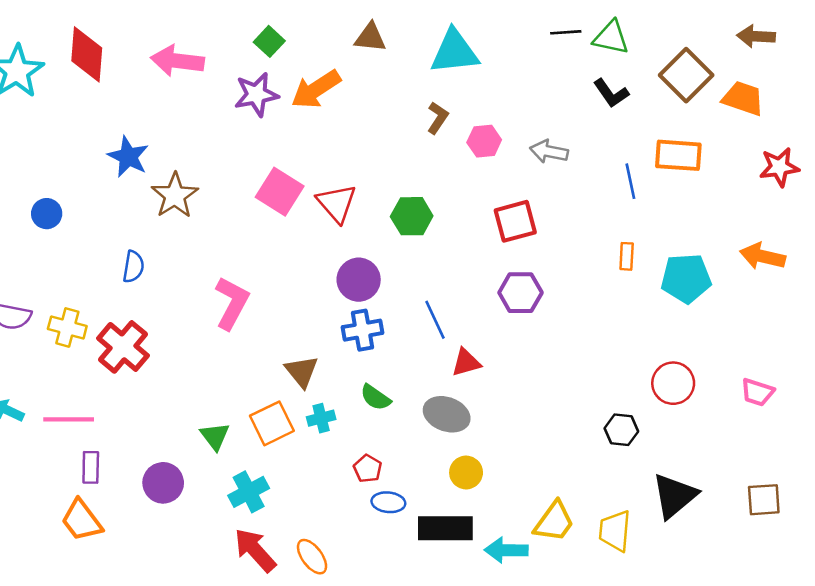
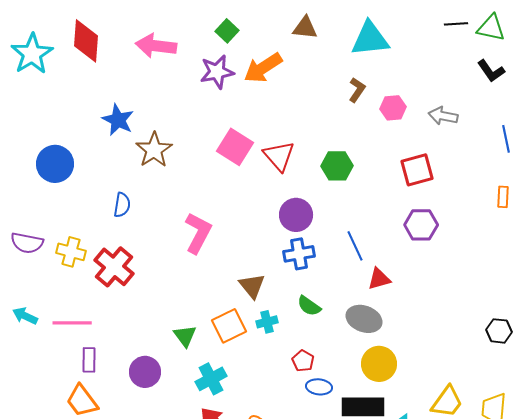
blue circle: (47, 214) -> (55, 164), size x1.6
yellow circle: (466, 472) -> (379, 364), size x1.4

